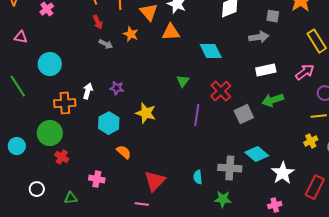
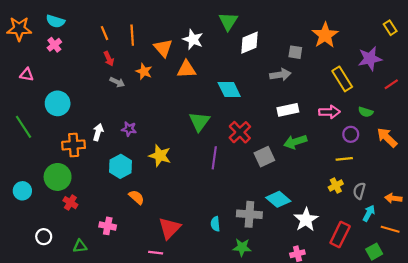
pink arrow: (305, 72) -> (329, 112), turned 36
green triangle: (183, 81) -> (199, 122), size x1.5

